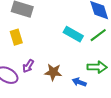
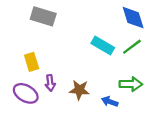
yellow rectangle: (16, 37) -> (32, 62), moved
purple arrow: (28, 66) -> (50, 83), turned -40

